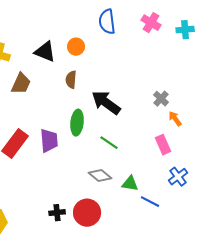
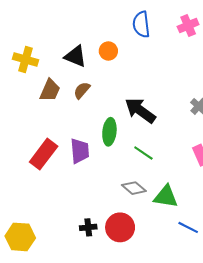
pink cross: (151, 23) -> (188, 26), turned 36
brown semicircle: (71, 80) -> (82, 90), moved, turned 36
green triangle: (130, 184) -> (166, 197), size x1.4
blue line: (150, 202) -> (188, 227), moved

